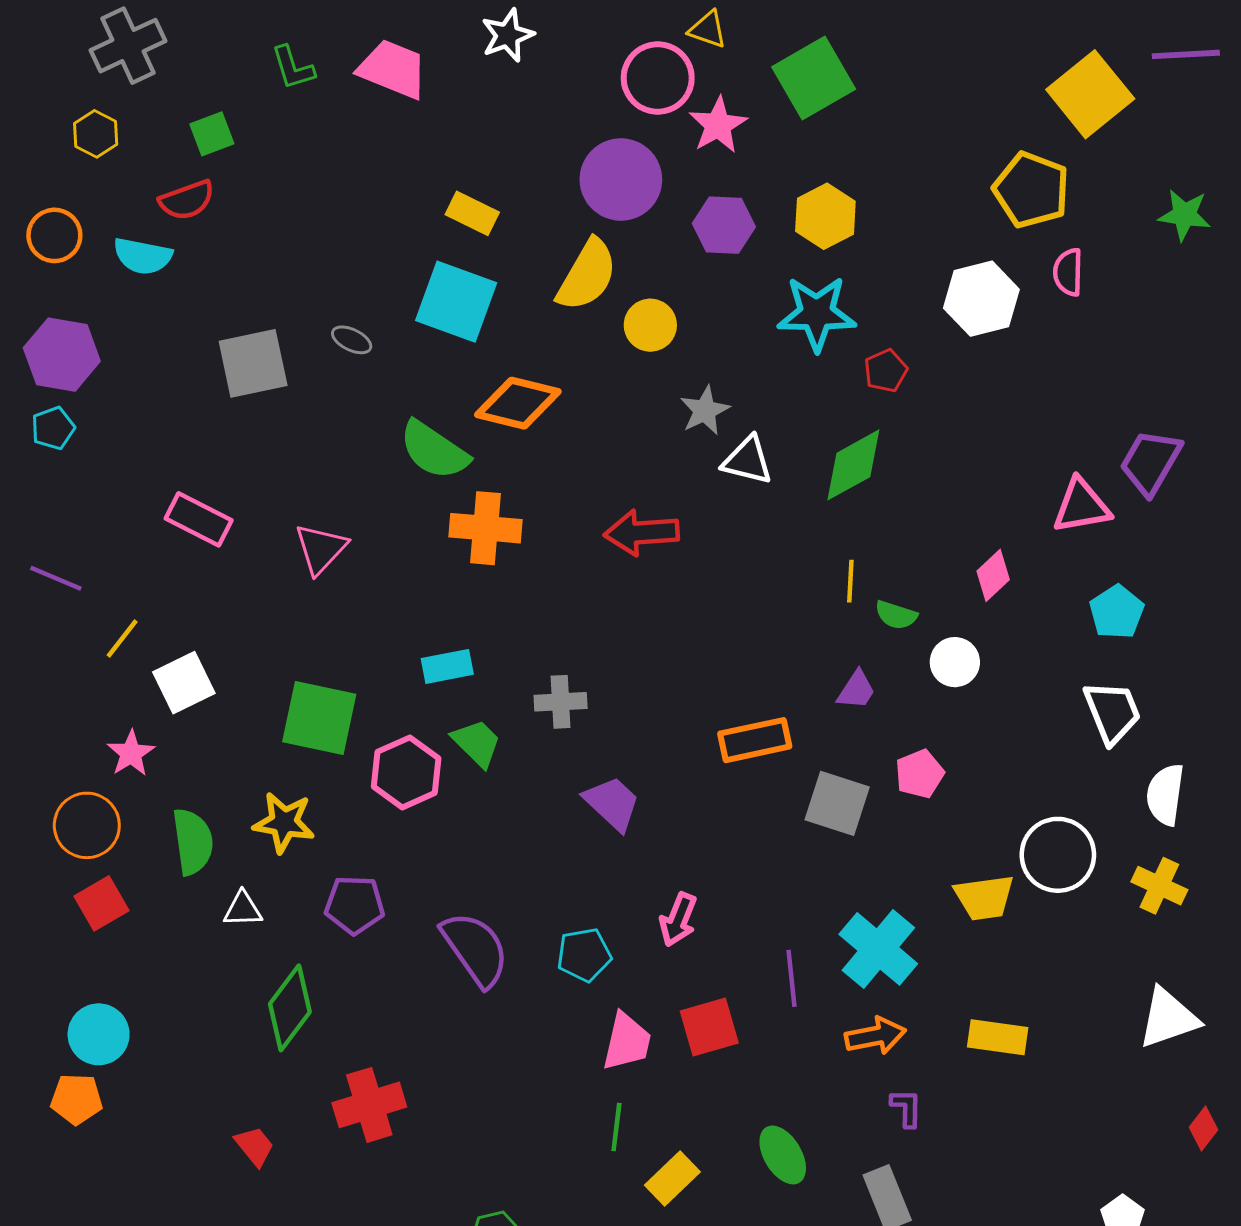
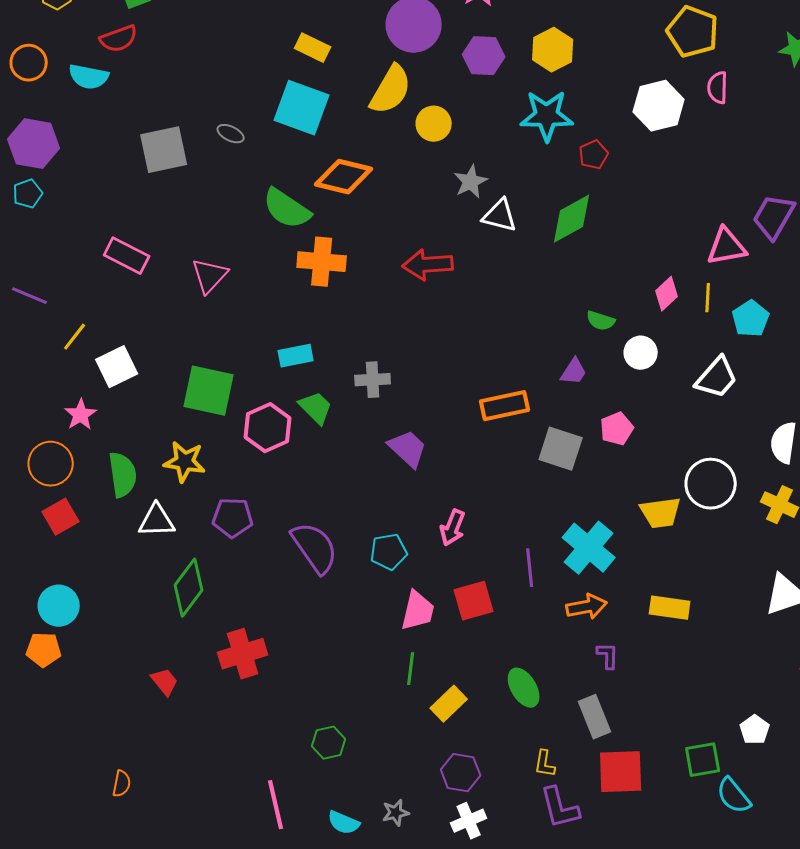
yellow line: (850, 581) -> (708, 298), moved
white trapezoid: (1112, 712) -> (717, 378), moved, turned 63
white triangle: (243, 909) -> (157, 521), size x1.4

